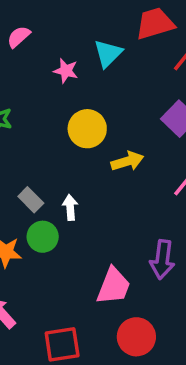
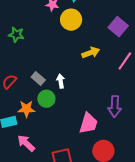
yellow circle: (87, 129) -> (71, 20), moved

